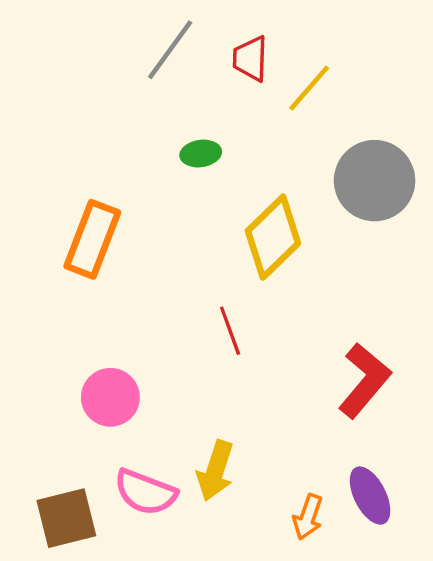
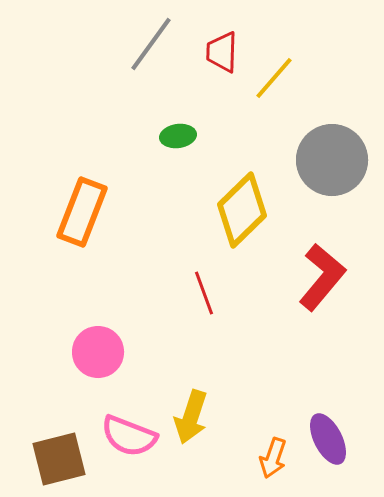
red L-shape: (364, 380) -> (322, 277), moved

